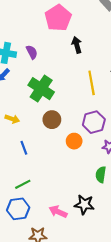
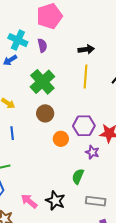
pink pentagon: (58, 18) -> (49, 16), moved
black arrow: (77, 45) -> (86, 49), turned 84
yellow line: (92, 83) -> (86, 77), moved

